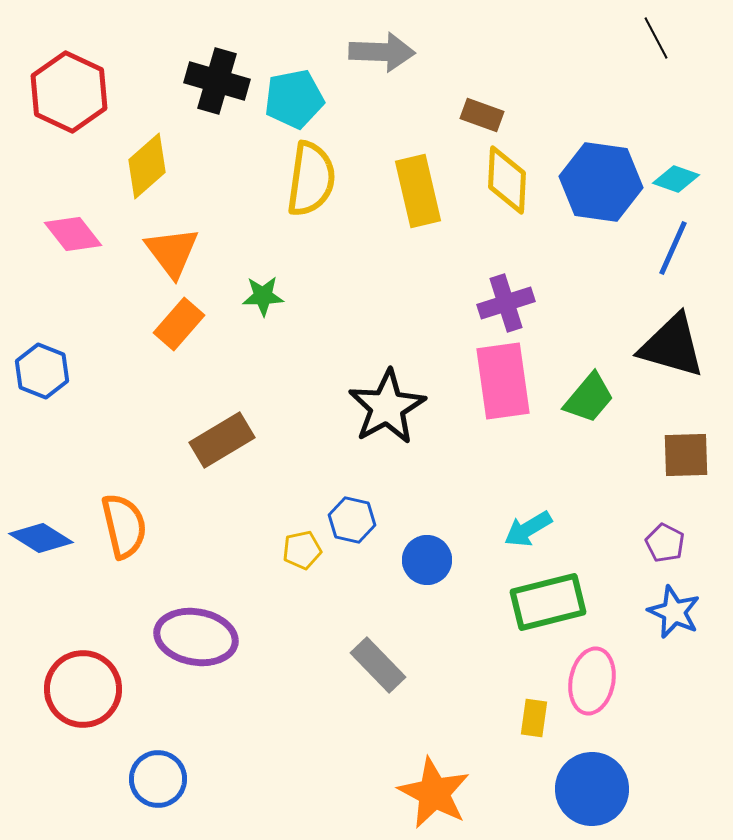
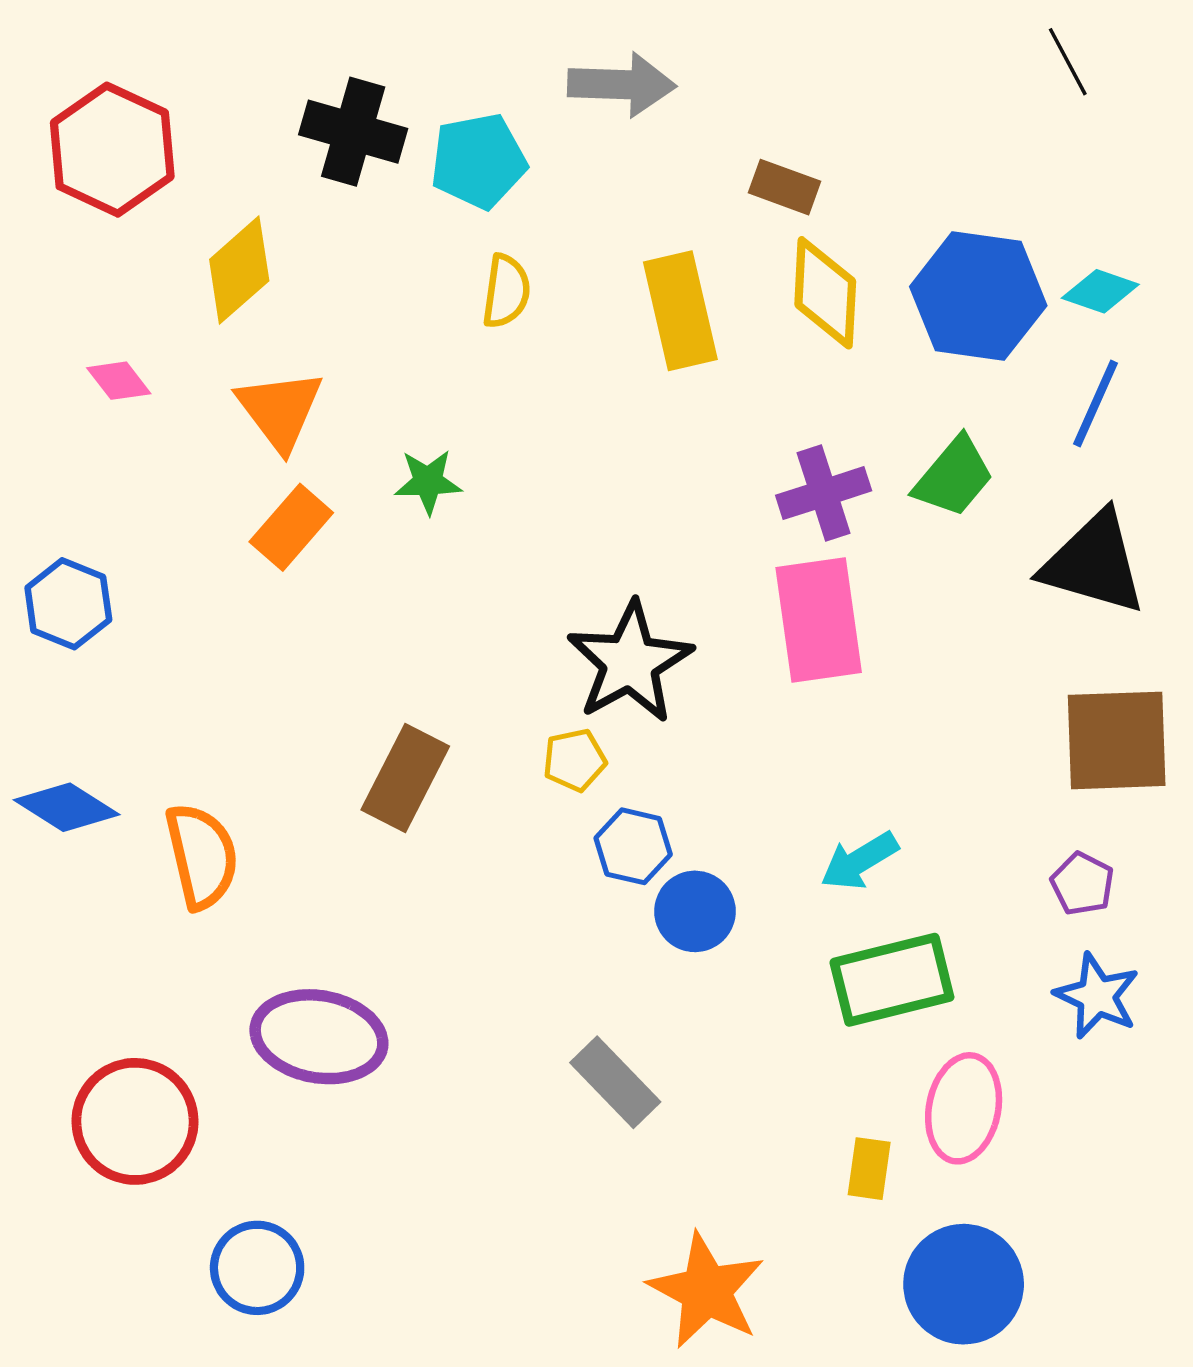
yellow semicircle: (311, 179) -> (506, 291), size x0.6
pink diamond: (73, 234) -> (119, 381), size x0.7
green trapezoid: (589, 398) -> (954, 477), moved
brown rectangle: (222, 440) -> (405, 778), moved, turned -32
brown square: (686, 455) -> (1117, 740), size x1.4
blue hexagon: (352, 520) -> (633, 846), moved
blue diamond: (41, 538) -> (67, 807), moved
yellow pentagon: (302, 550) -> (575, 760), moved

